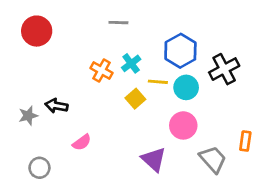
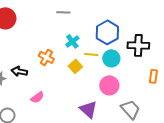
black cross: (224, 69) -> (138, 45), turned 30
orange cross: (102, 70) -> (46, 57), moved
orange rectangle: (245, 141) -> (153, 76), moved

